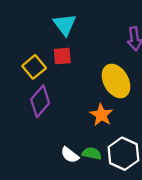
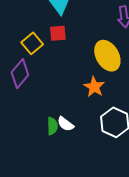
purple diamond: (40, 101) -> (20, 74), moved
green semicircle: (92, 153) -> (52, 126), moved, turned 78

